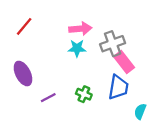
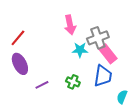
red line: (24, 26) -> (18, 38), moved
pink arrow: (80, 29) -> (70, 25), turned 84
cyan star: (77, 48) -> (80, 50), moved

